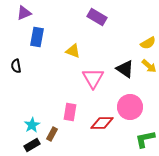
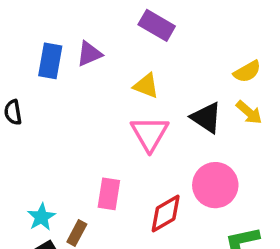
purple triangle: (24, 13) -> (89, 54), moved
yellow triangle: (73, 51) -> (146, 86), moved
red diamond: (102, 123) -> (166, 213), turned -30

